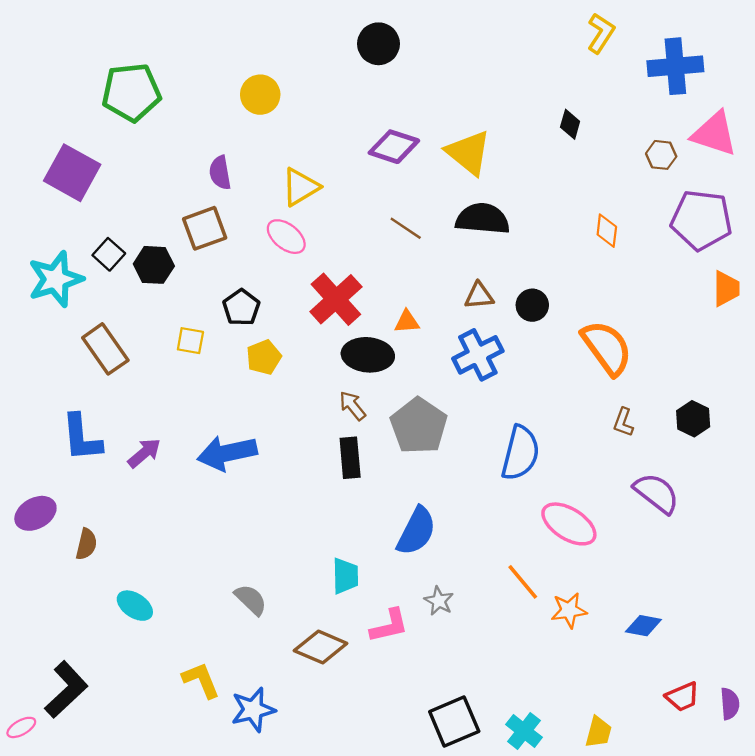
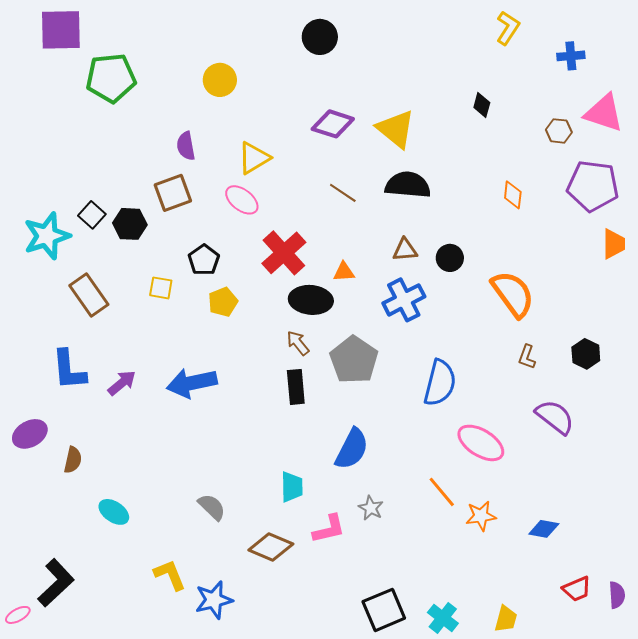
blue cross: (675, 66) -> (571, 56), size x0.6
purple square: (72, 173) -> (61, 30), moved, turned -30

